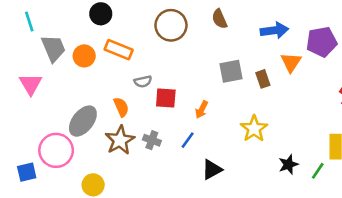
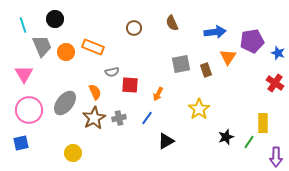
black circle: (101, 14) -> (55, 19), moved
brown circle: (171, 25) -> (134, 28), size x0.6
gray cross: (152, 140) -> (119, 118), turned -32
pink circle: (56, 150) -> (29, 110), moved

